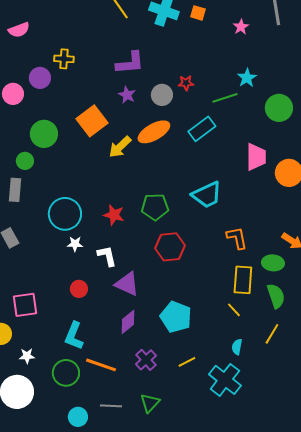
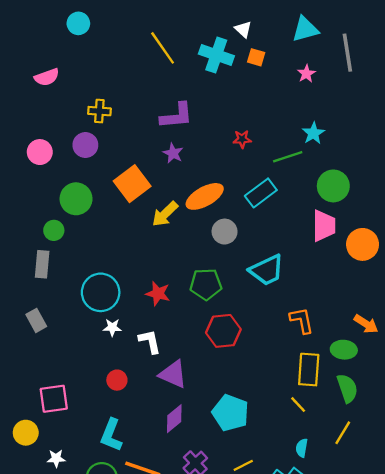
purple circle: (40, 78) -> (85, 145), moved
gray circle: (162, 95) -> (225, 232), moved
green circle: (279, 108) -> (333, 186), moved

